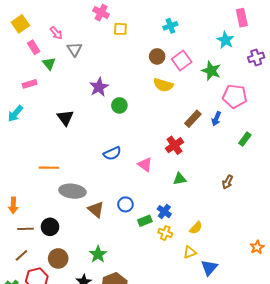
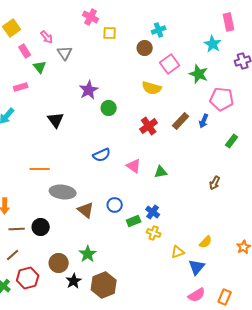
brown circle: (157, 56) -> (145, 48), moved
red cross: (174, 145) -> (149, 126), moved
green triangle: (180, 179) -> (161, 172), moved
yellow semicircle: (196, 228) -> (206, 242), moved
brown circle: (58, 258) -> (59, 263), moved

